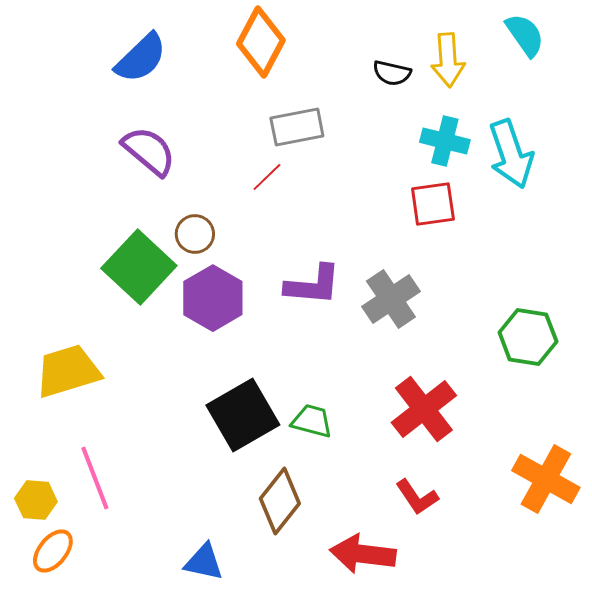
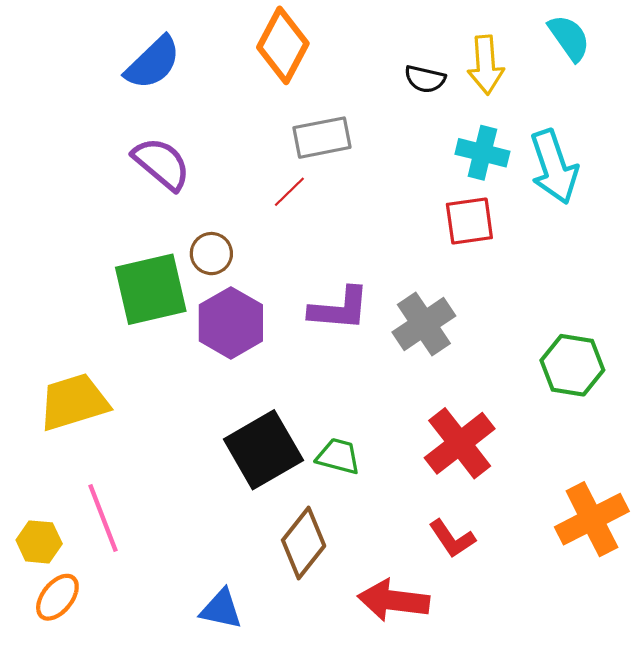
green square: (139, 267) -> (151, 289), turned 34
orange cross: (546, 479) -> (592, 519), turned 34

